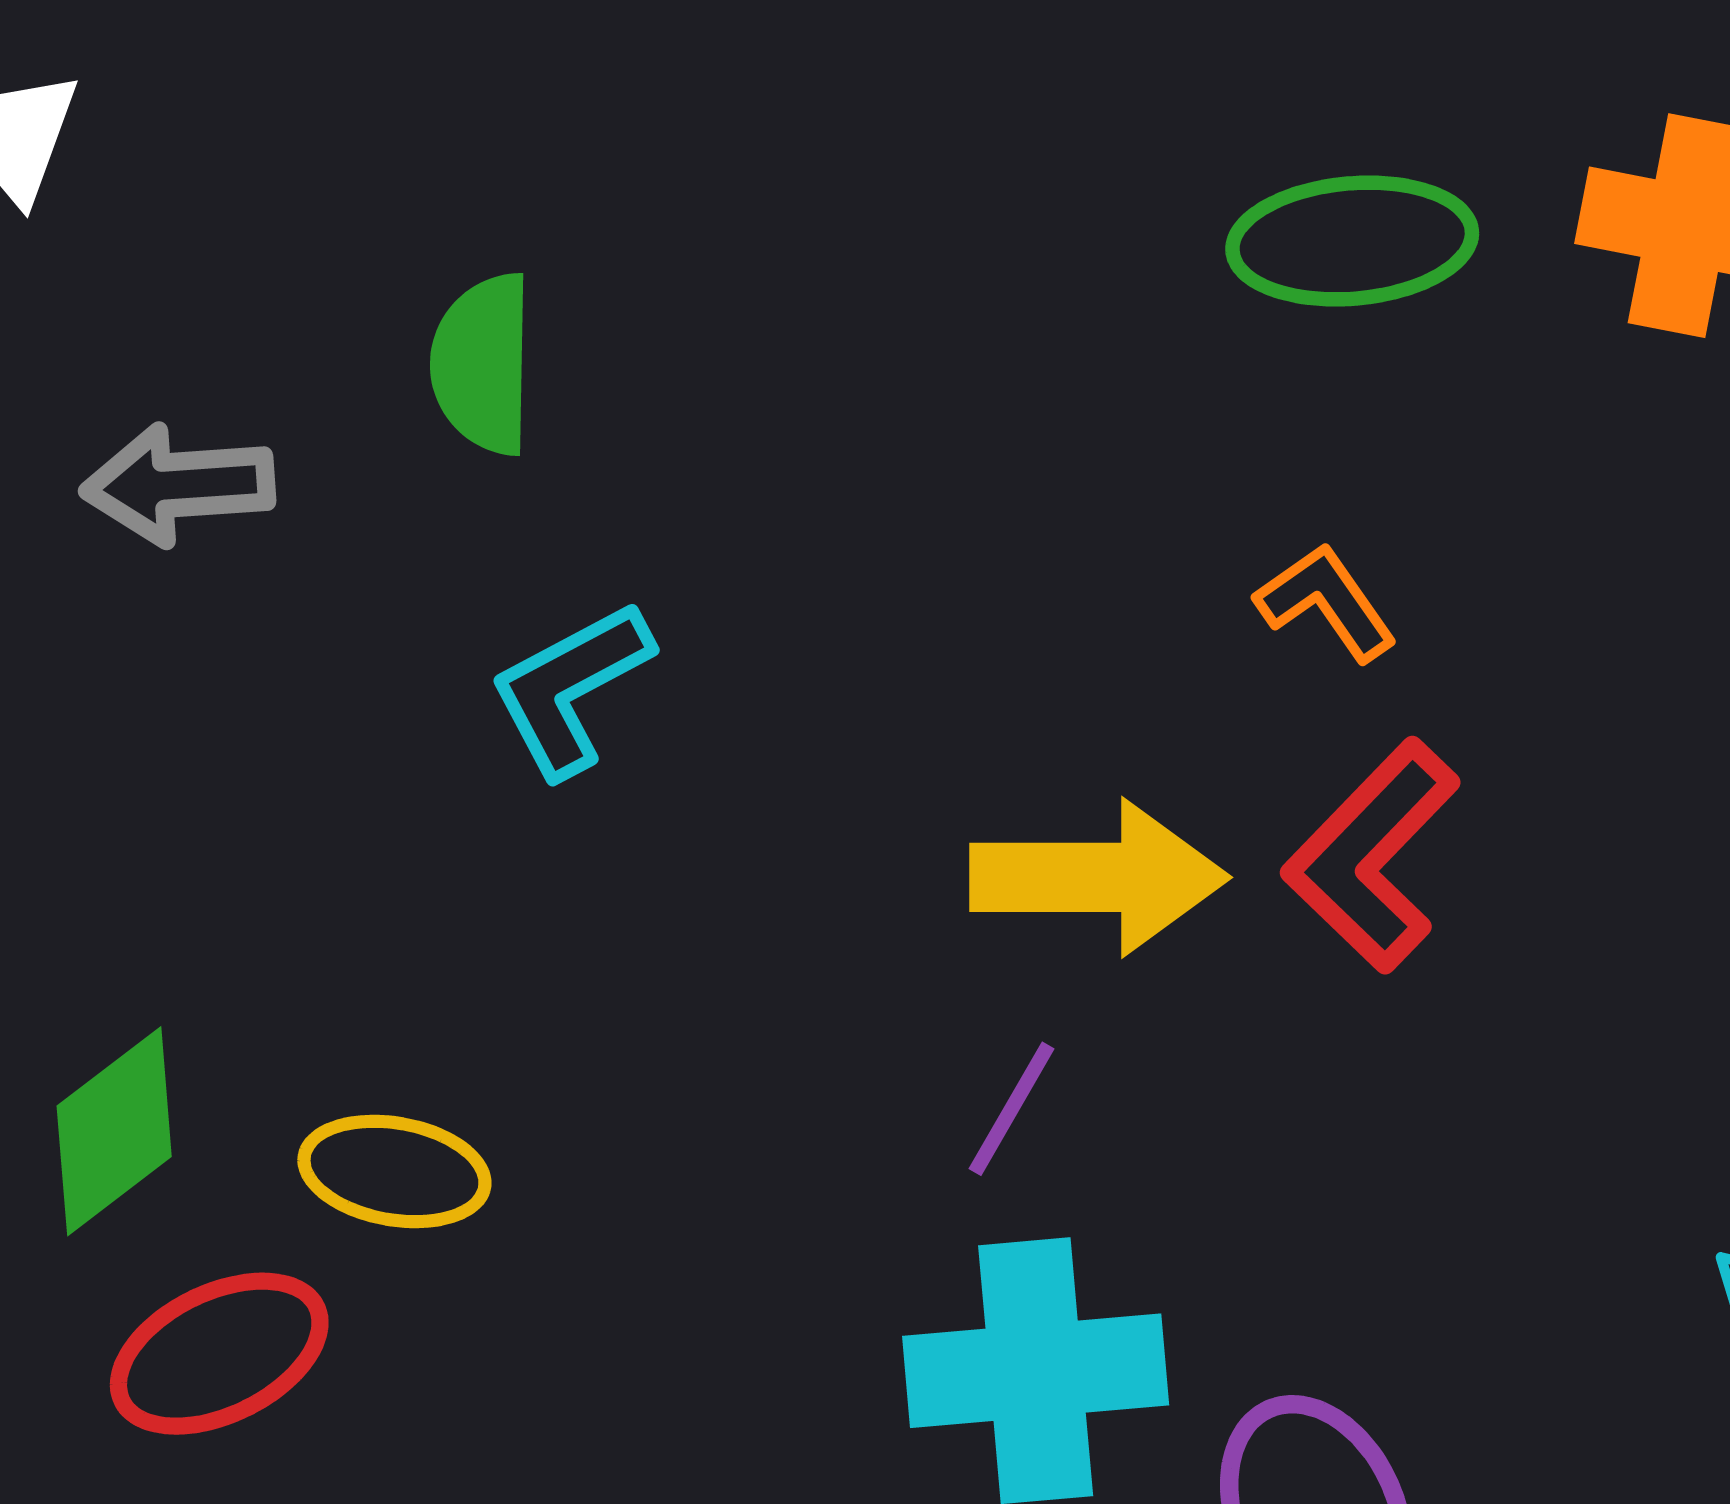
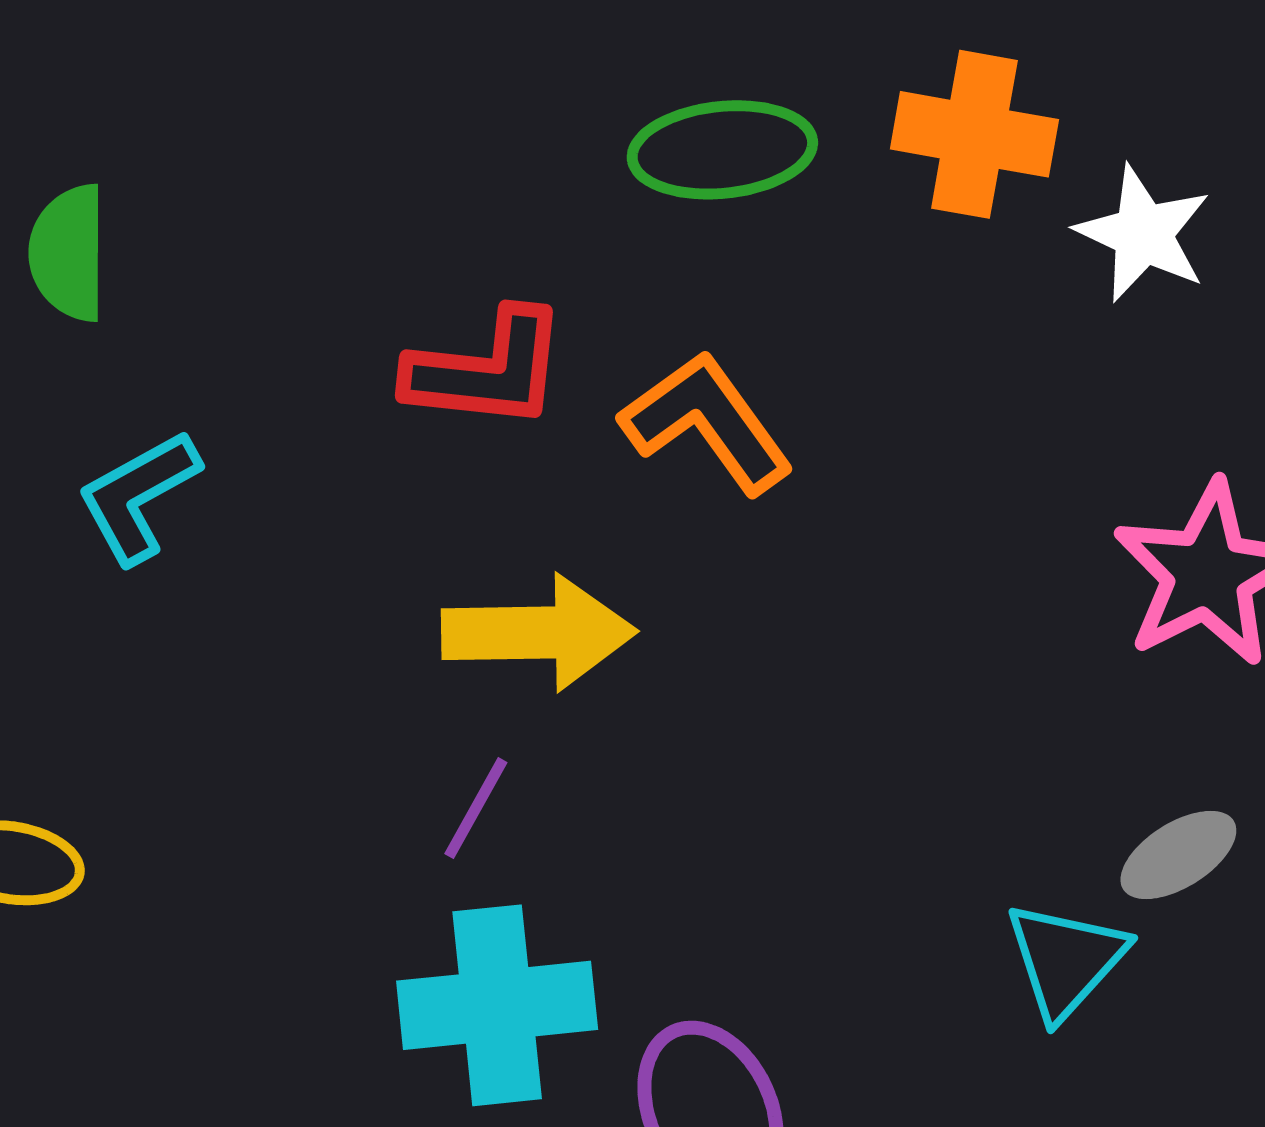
orange L-shape: (1326, 602) -> (707, 423), size x1.6
red L-shape: (1372, 856) -> (487, 370), moved, turned -127

